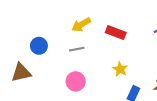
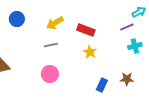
blue circle: (39, 46) -> (17, 19), moved
yellow star: (120, 69) -> (90, 52), moved

